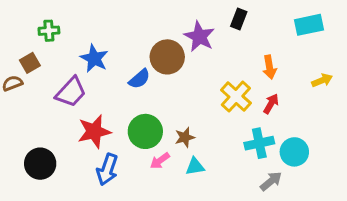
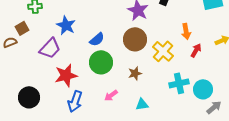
brown circle: (167, 57) -> (135, 39), moved
red arrow: (271, 104) -> (196, 50), moved
green circle: (145, 131) -> (101, 62), moved
brown star: (185, 137) -> (135, 73), moved
cyan triangle: (195, 167) -> (142, 104), moved
gray arrow: (271, 181) -> (214, 107), moved

